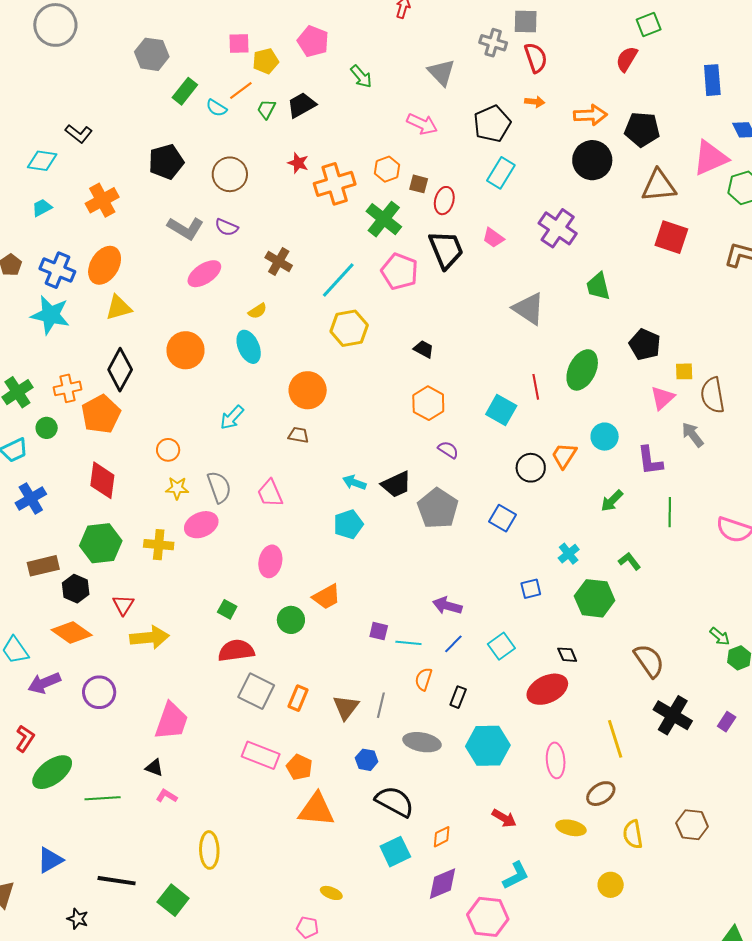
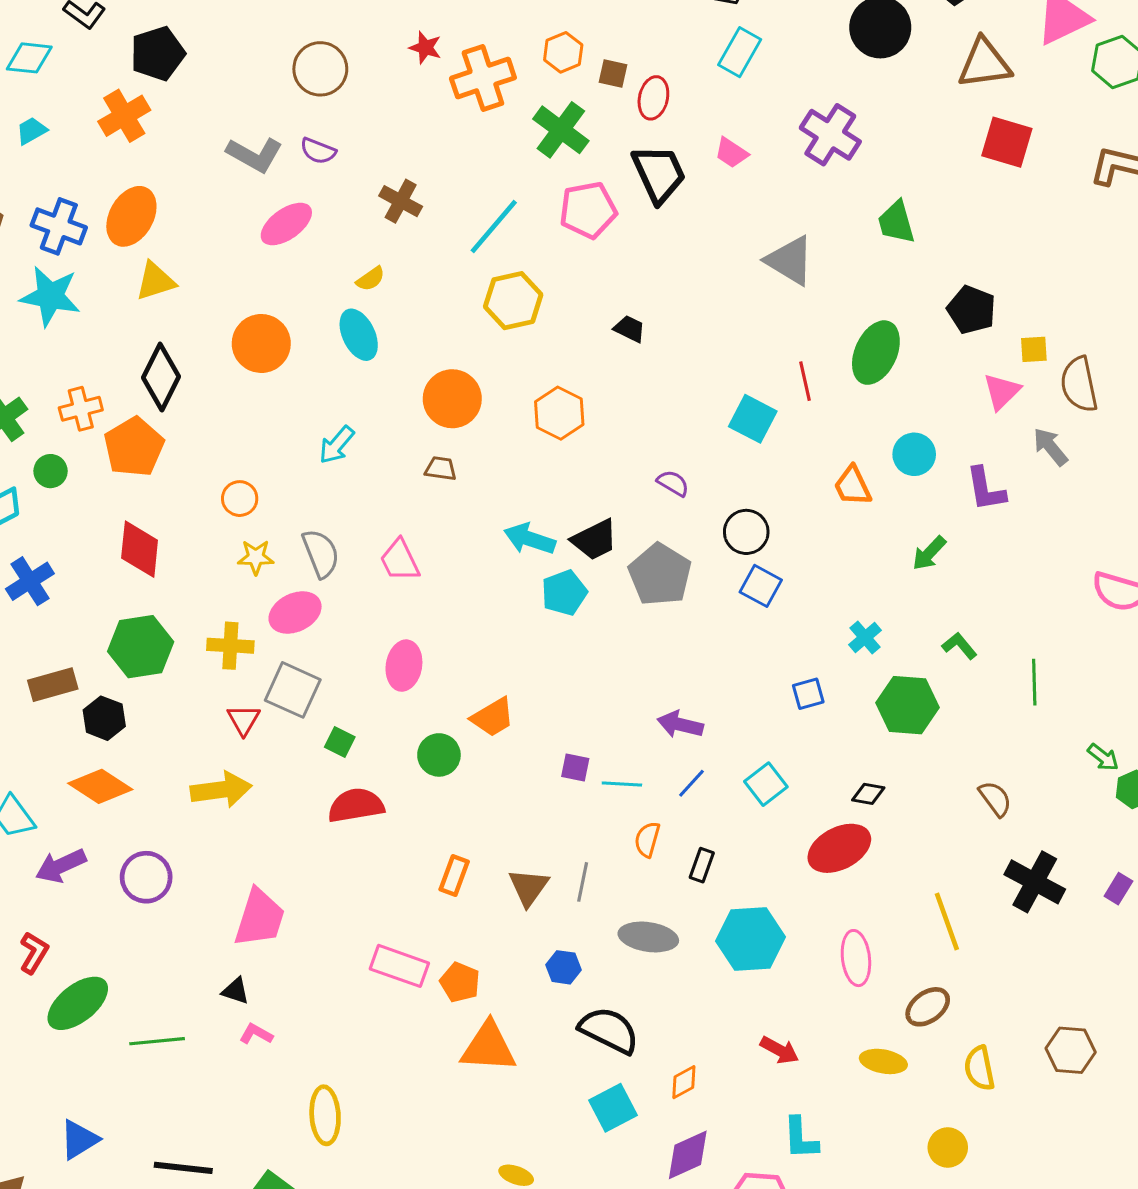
black pentagon: (166, 162) -> (158, 54), moved
pink pentagon: (399, 271) -> (588, 210), turned -30
orange hexagon: (428, 403) -> (559, 413), moved
orange trapezoid: (564, 456) -> (853, 486), turned -56
black circle: (531, 468) -> (746, 532), moved
cyan arrow: (354, 482) -> (530, 539), size x1.4
green line: (670, 512) -> (1034, 682), moved
cyan pentagon: (348, 524) -> (564, 593), moved
red triangle: (123, 605) -> (244, 720), moved
black diamond: (567, 655) -> (868, 794), turned -55
brown semicircle: (649, 661) -> (995, 799), size x0.7
gray square: (256, 691) -> (293, 690), moved
cyan L-shape: (516, 875) -> (801, 1138), turned 116

